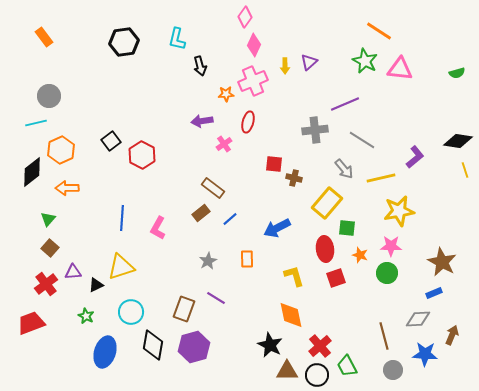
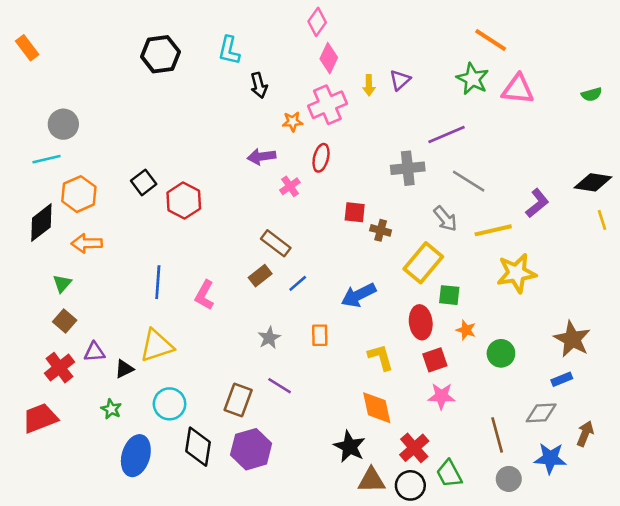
orange rectangle: (44, 37) -> (27, 48), moved
pink star: (391, 246) -> (441, 396), moved

